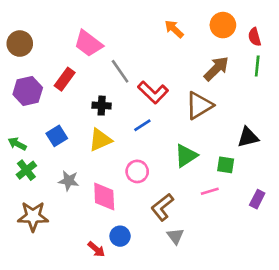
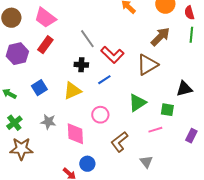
pink trapezoid: (88, 44) -> (45, 18), moved
black cross: (102, 106) -> (81, 65), moved
green cross: (26, 170) -> (14, 123), moved
gray triangle: (175, 236) -> (146, 162), moved

